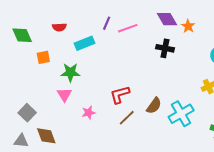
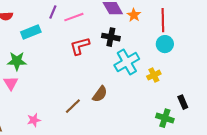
red L-shape: (120, 95) -> (80, 46), moved
pink star: (89, 113) -> (34, 120), moved
cyan cross: (181, 114) -> (127, 62), moved

